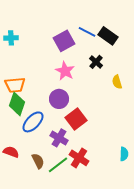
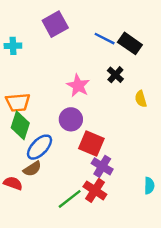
purple square: (64, 41) -> (55, 24), moved
red square: (76, 119) -> (91, 143), turned -30
purple cross: (59, 138) -> (102, 166), moved
brown semicircle: (38, 161) -> (32, 169), moved, turned 84

